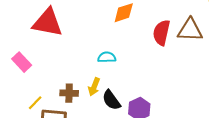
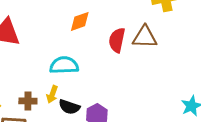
cyan semicircle: (107, 57) -> (64, 65), size x1.6
black semicircle: (111, 100) -> (69, 107), turned -35

